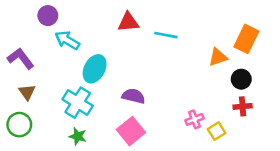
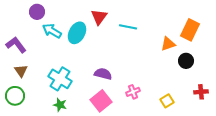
red triangle: (128, 22) -> (99, 17), turned -48
cyan ellipse: (95, 69) -> (77, 33), moved
red cross: (243, 106) -> (201, 92), moved
pink cross: (195, 119) -> (133, 92), moved

